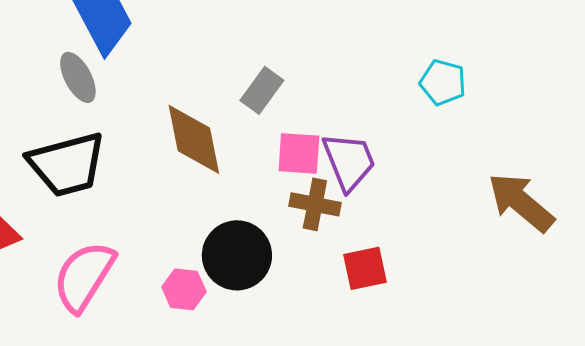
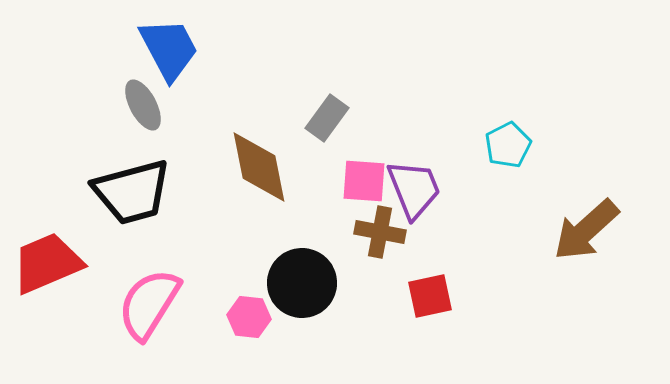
cyan pentagon: (443, 82) -> (508, 145), moved, turned 30
brown arrow: (521, 202) -> (586, 230), turned -82

